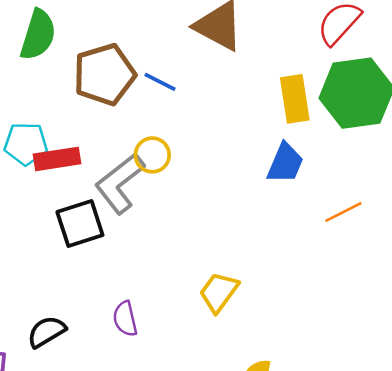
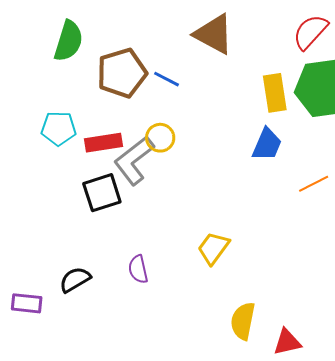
red rectangle: (57, 159) -> (104, 143), moved

